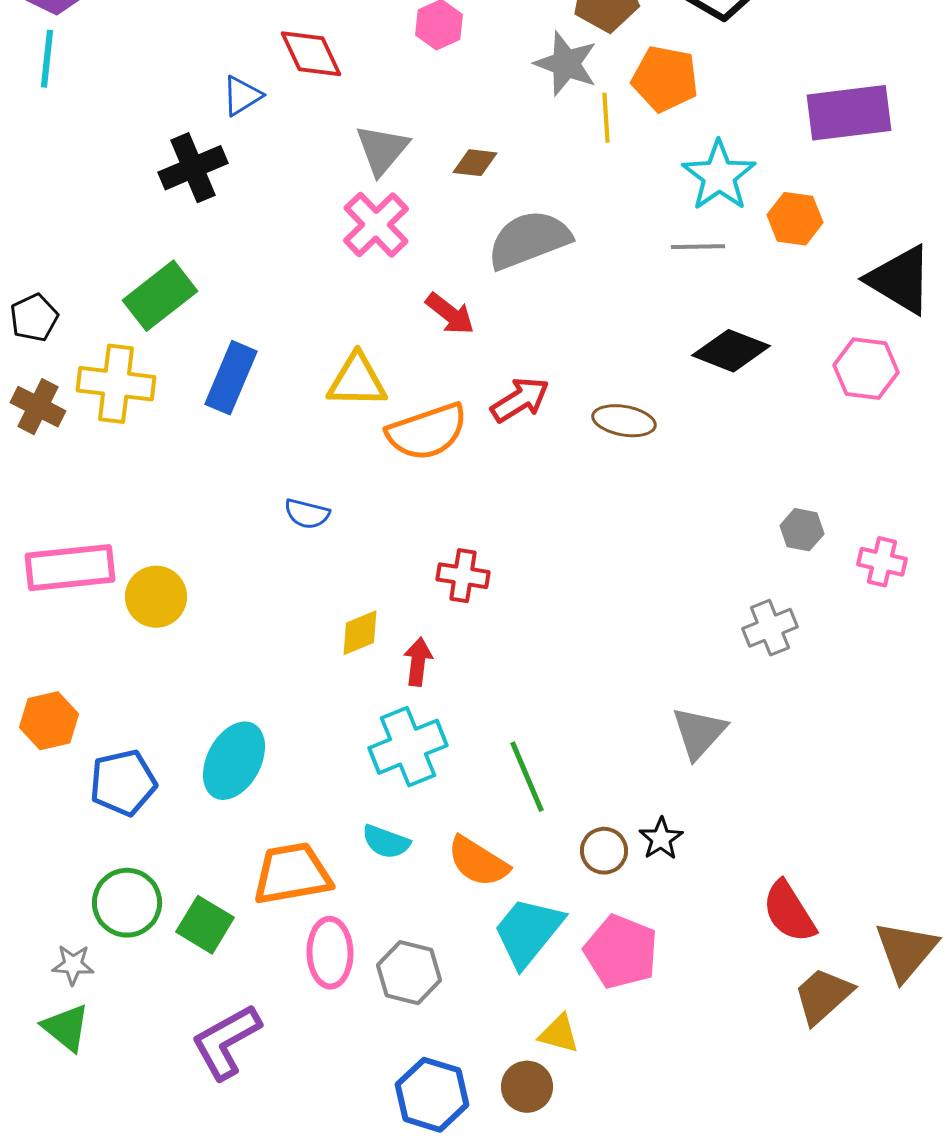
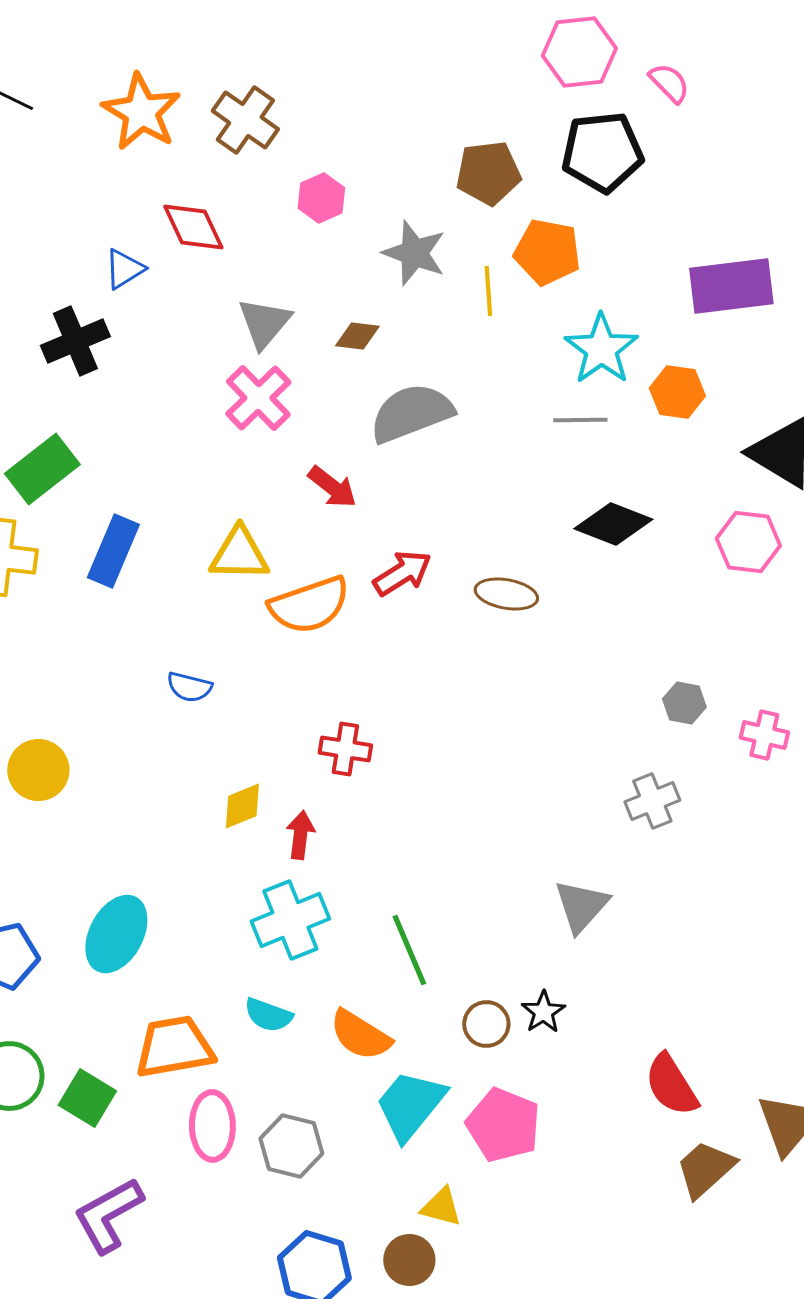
gray star: (566, 64) -> (414, 253), moved

